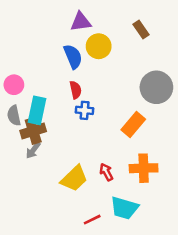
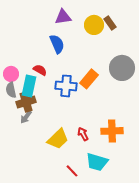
yellow circle: (99, 46) -> (94, 25), moved
pink circle: (14, 85) -> (11, 74), moved
red semicircle: (76, 90) -> (40, 70), moved, turned -48
blue cross: (85, 110) -> (66, 86), size x1.5
orange rectangle: (133, 125) -> (89, 79), moved
red line: (92, 220) -> (72, 171), turned 72

